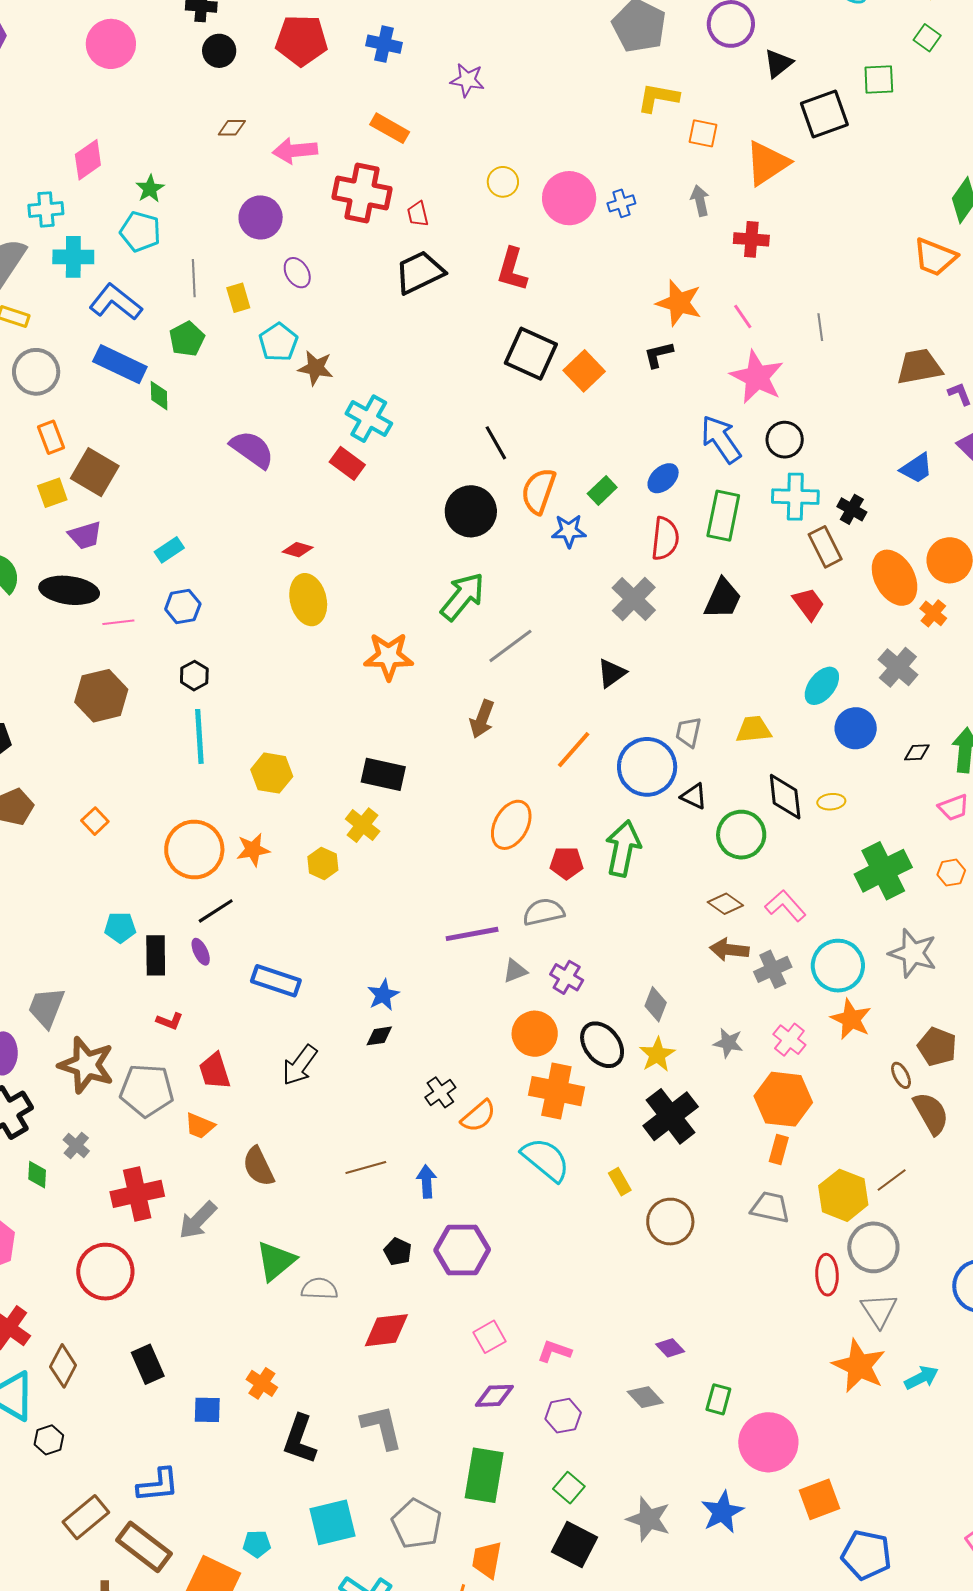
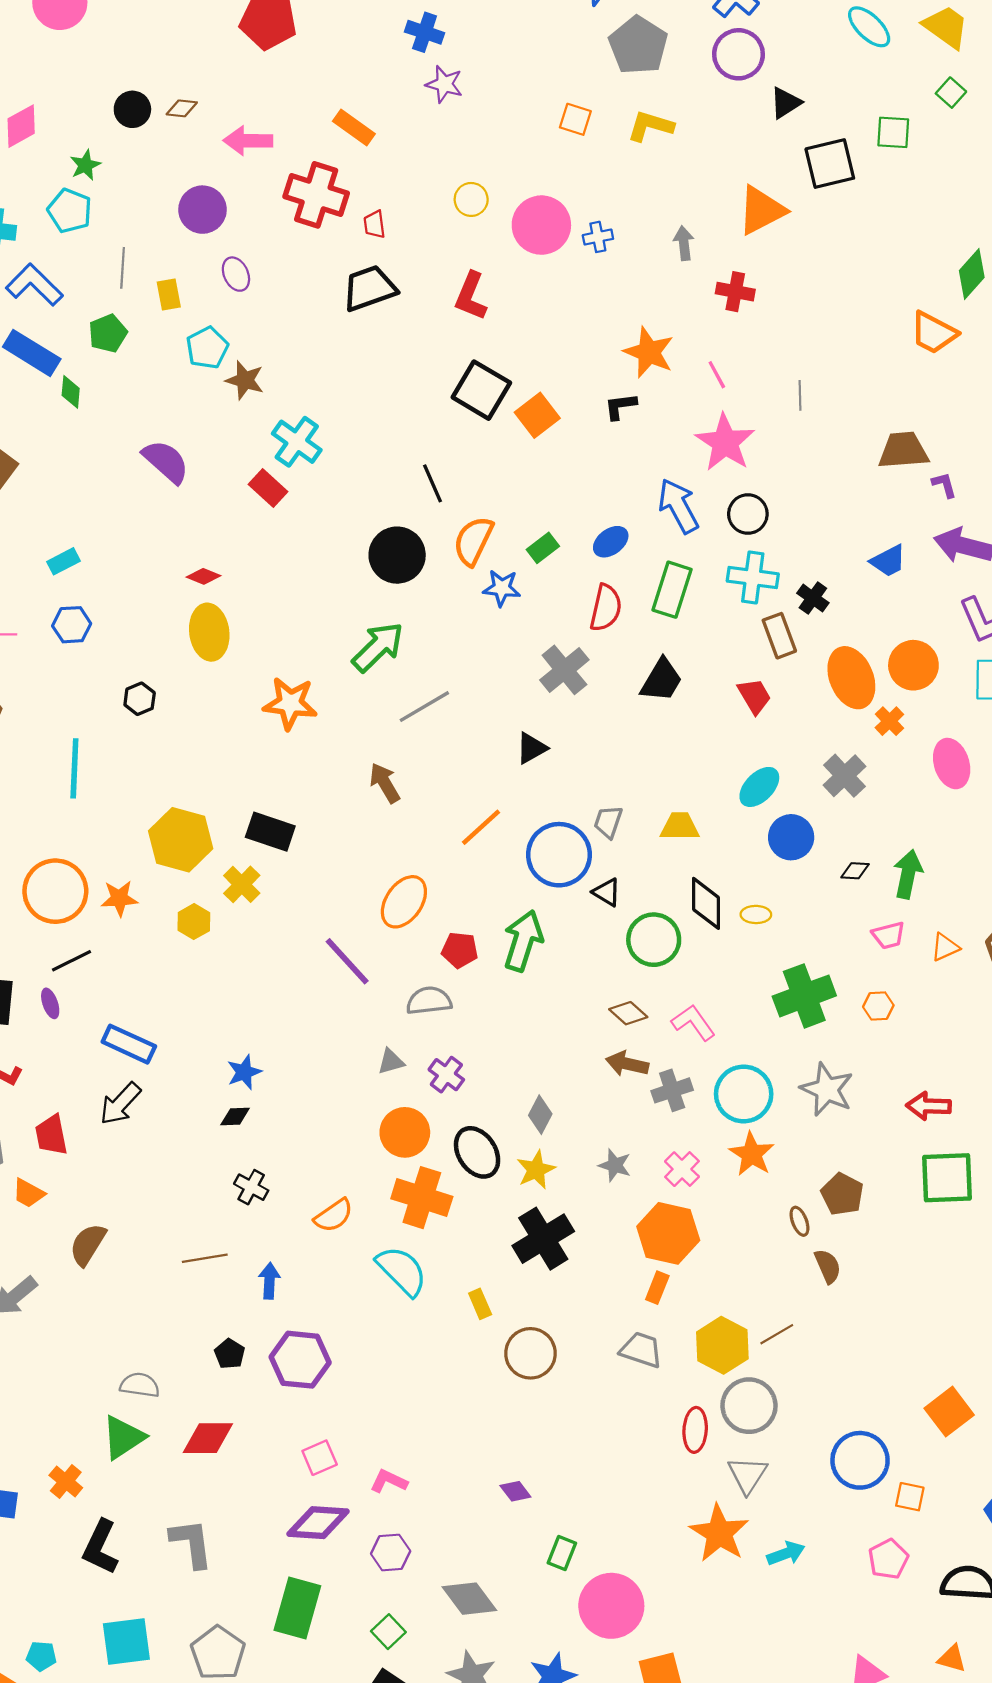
blue cross: (384, 44) -> (425, 32), moved
black circle: (219, 51) -> (132, 109), moved
orange square: (703, 133) -> (575, 119), moved
black hexagon: (194, 676) -> (140, 699), moved
brown arrow: (482, 719) -> (385, 783), turned 123
yellow hexagon: (272, 773) -> (181, 840), moved, size x1.4
purple line: (472, 934) -> (347, 961), moved, turned 52
black arrow: (300, 1065) -> (120, 1104), moved
black cross: (440, 1092) -> (251, 1187), moved, turned -32
brown semicircle: (931, 1113) -> (828, 1266), size x0.7
brown semicircle: (258, 1166) -> (88, 1244), turned 51
green triangle: (276, 1261) -> (123, 1437), moved
purple diamond: (494, 1396) -> (318, 1523), size x1.4
gray diamond: (645, 1397) -> (469, 1599), moved, size x1.4

